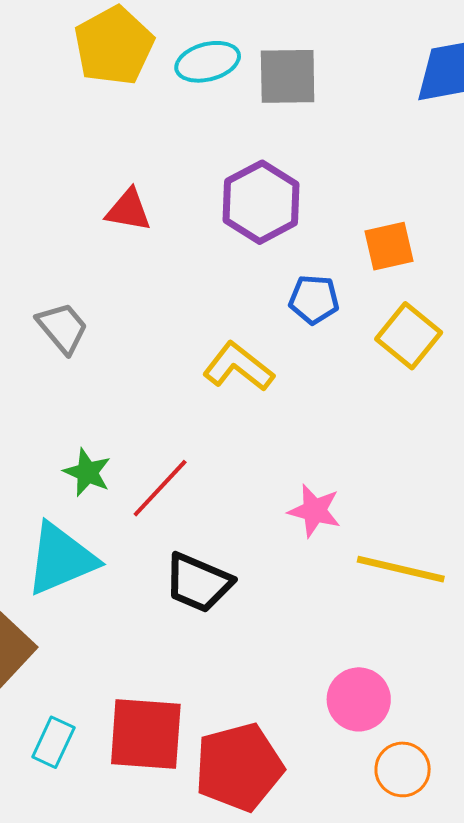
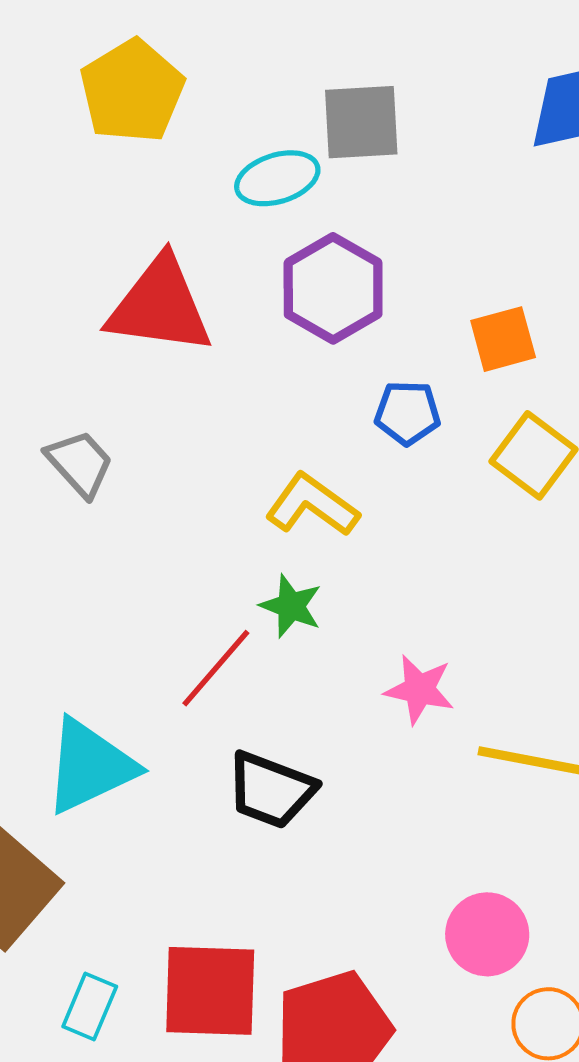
cyan ellipse: (208, 62) -> (277, 178), moved
red triangle: (128, 210) -> (160, 306), size x1.8
green star: (87, 472) -> (291, 606), moved

